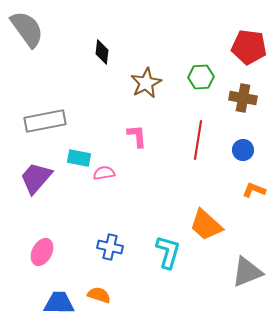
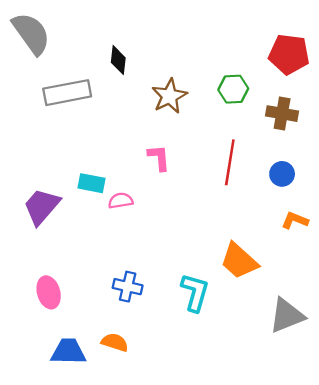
gray rectangle: (45, 121) -> (67, 93), moved
pink ellipse: (42, 252) -> (49, 292), turned -44

